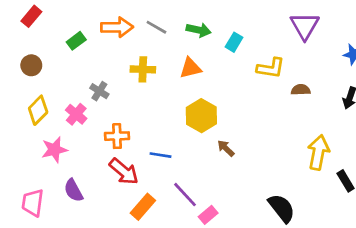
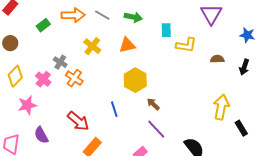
cyan rectangle: (234, 42) -> (166, 30), moved, turned -32
yellow cross: (143, 69) -> (92, 46), turned 36
brown semicircle: (301, 90) -> (217, 59), moved
orange cross: (117, 136) -> (74, 78), moved, turned 36
blue line: (161, 155) -> (114, 109), moved, turned 63
purple line: (185, 195) -> (156, 129), moved

